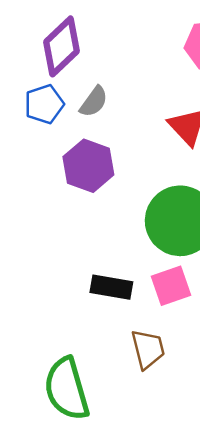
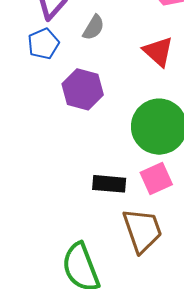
gray semicircle: (94, 102) -> (94, 28), moved
brown trapezoid: (148, 349) -> (142, 230), size x1.4

